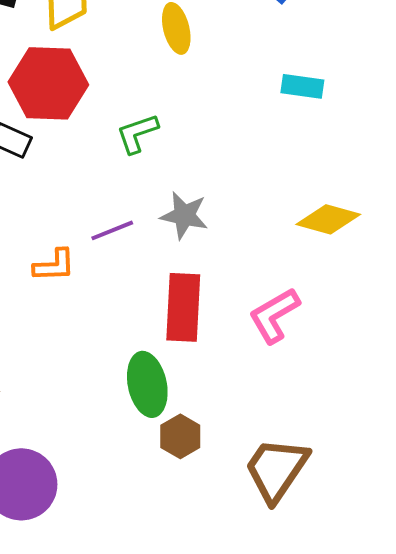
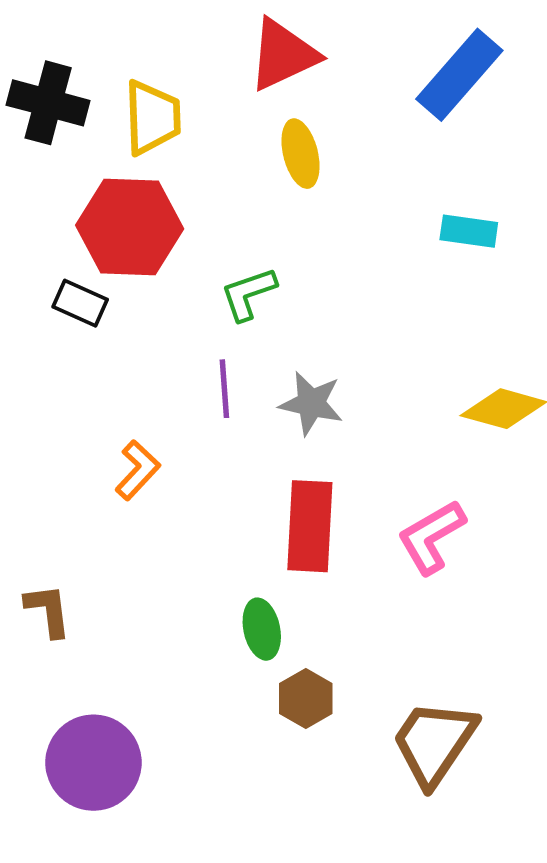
purple line: (112, 230) -> (224, 389), moved, turned -72
orange L-shape: (54, 265) -> (138, 470), turned -45
green ellipse: (147, 384) -> (262, 629), size x0.7

